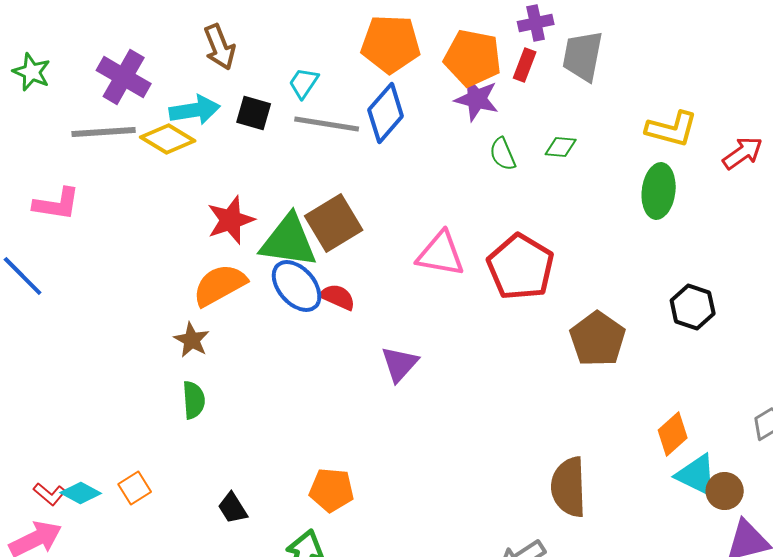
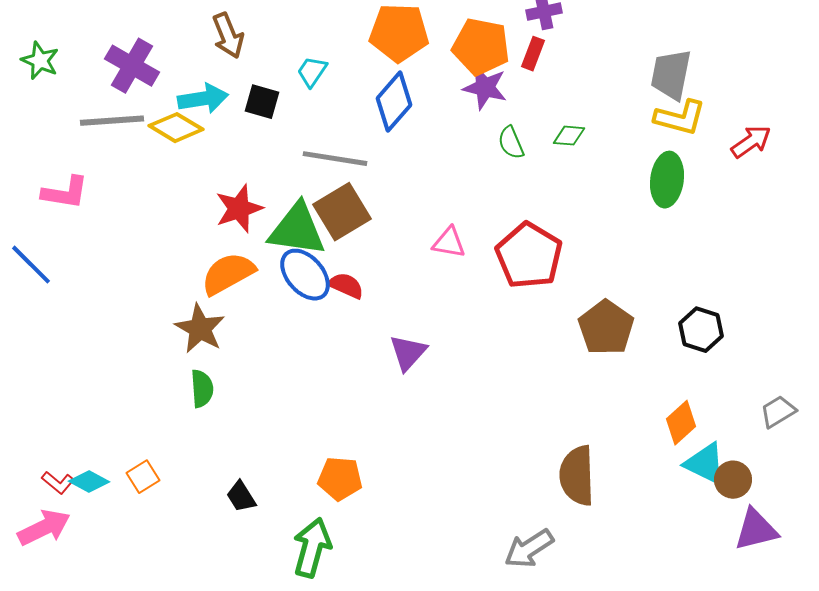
gray trapezoid: (583, 56) -> (671, 75), moved
gray line: (327, 124) -> (335, 159), moved
pink triangle: (441, 254) -> (449, 243), size x0.7
black hexagon: (693, 307) -> (701, 330), moved
brown star: (192, 340) -> (200, 329), size x1.4

